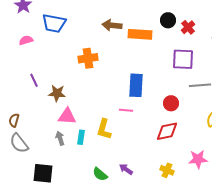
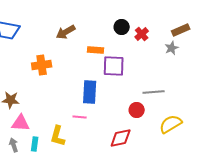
brown arrow: (112, 25) -> (66, 32), turned -36
orange rectangle: (140, 34) -> (96, 50), moved, size x0.7
purple square: (183, 59) -> (114, 66), moved
red circle: (171, 103) -> (137, 110), moved

